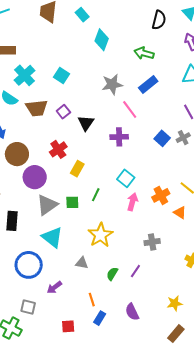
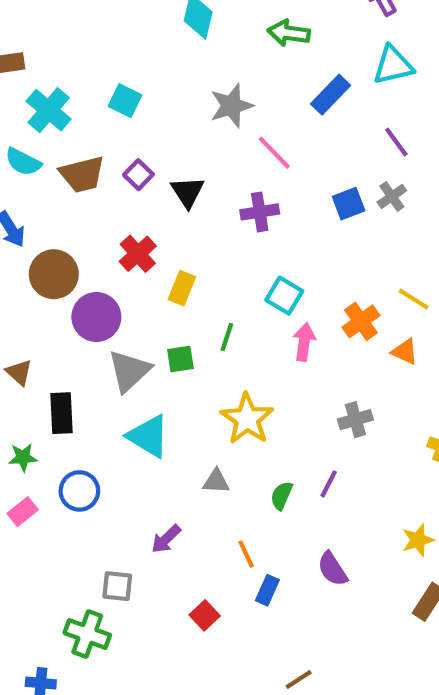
blue rectangle: (148, 85) -> (331, 95), moved
blue square: (162, 138) -> (349, 204), turned 35
blue circle: (29, 265) -> (79, 491), moved, size x0.7
red square: (68, 326) -> (205, 615), turned -32

